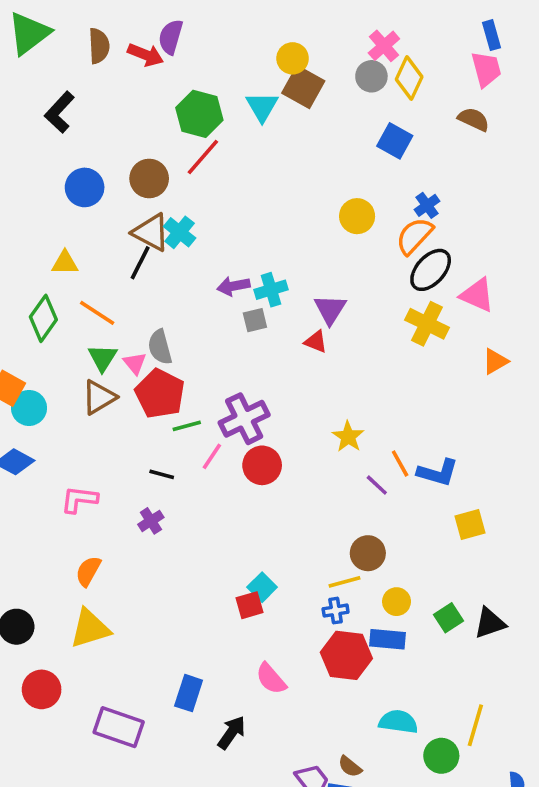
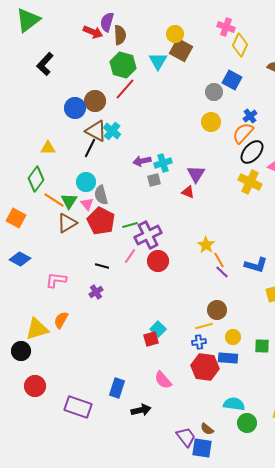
brown semicircle: (99, 46) -> (120, 35), moved
pink cross: (384, 46) -> (226, 27), turned -30
gray circle: (371, 76) -> (214, 92), moved
blue circle: (85, 187) -> (75, 108), moved
orange line: (97, 313) -> (54, 200), moved
cyan circle: (29, 408) -> (86, 182), moved
green line: (187, 426) -> (130, 225), moved
orange line: (400, 464) -> (219, 260), moved
green square: (449, 618) -> (262, 346), turned 35
yellow triangle: (90, 628) -> (37, 329), moved
black arrow: (232, 732) -> (141, 410), turned 42
green circle: (441, 756) -> (247, 423), moved

